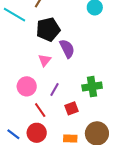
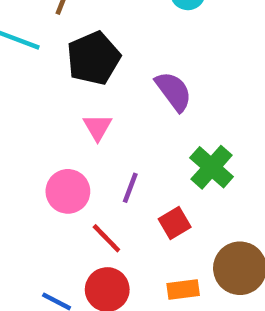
purple semicircle: (67, 49) -> (174, 91), moved
green cross: (92, 87) -> (212, 167), turned -30

